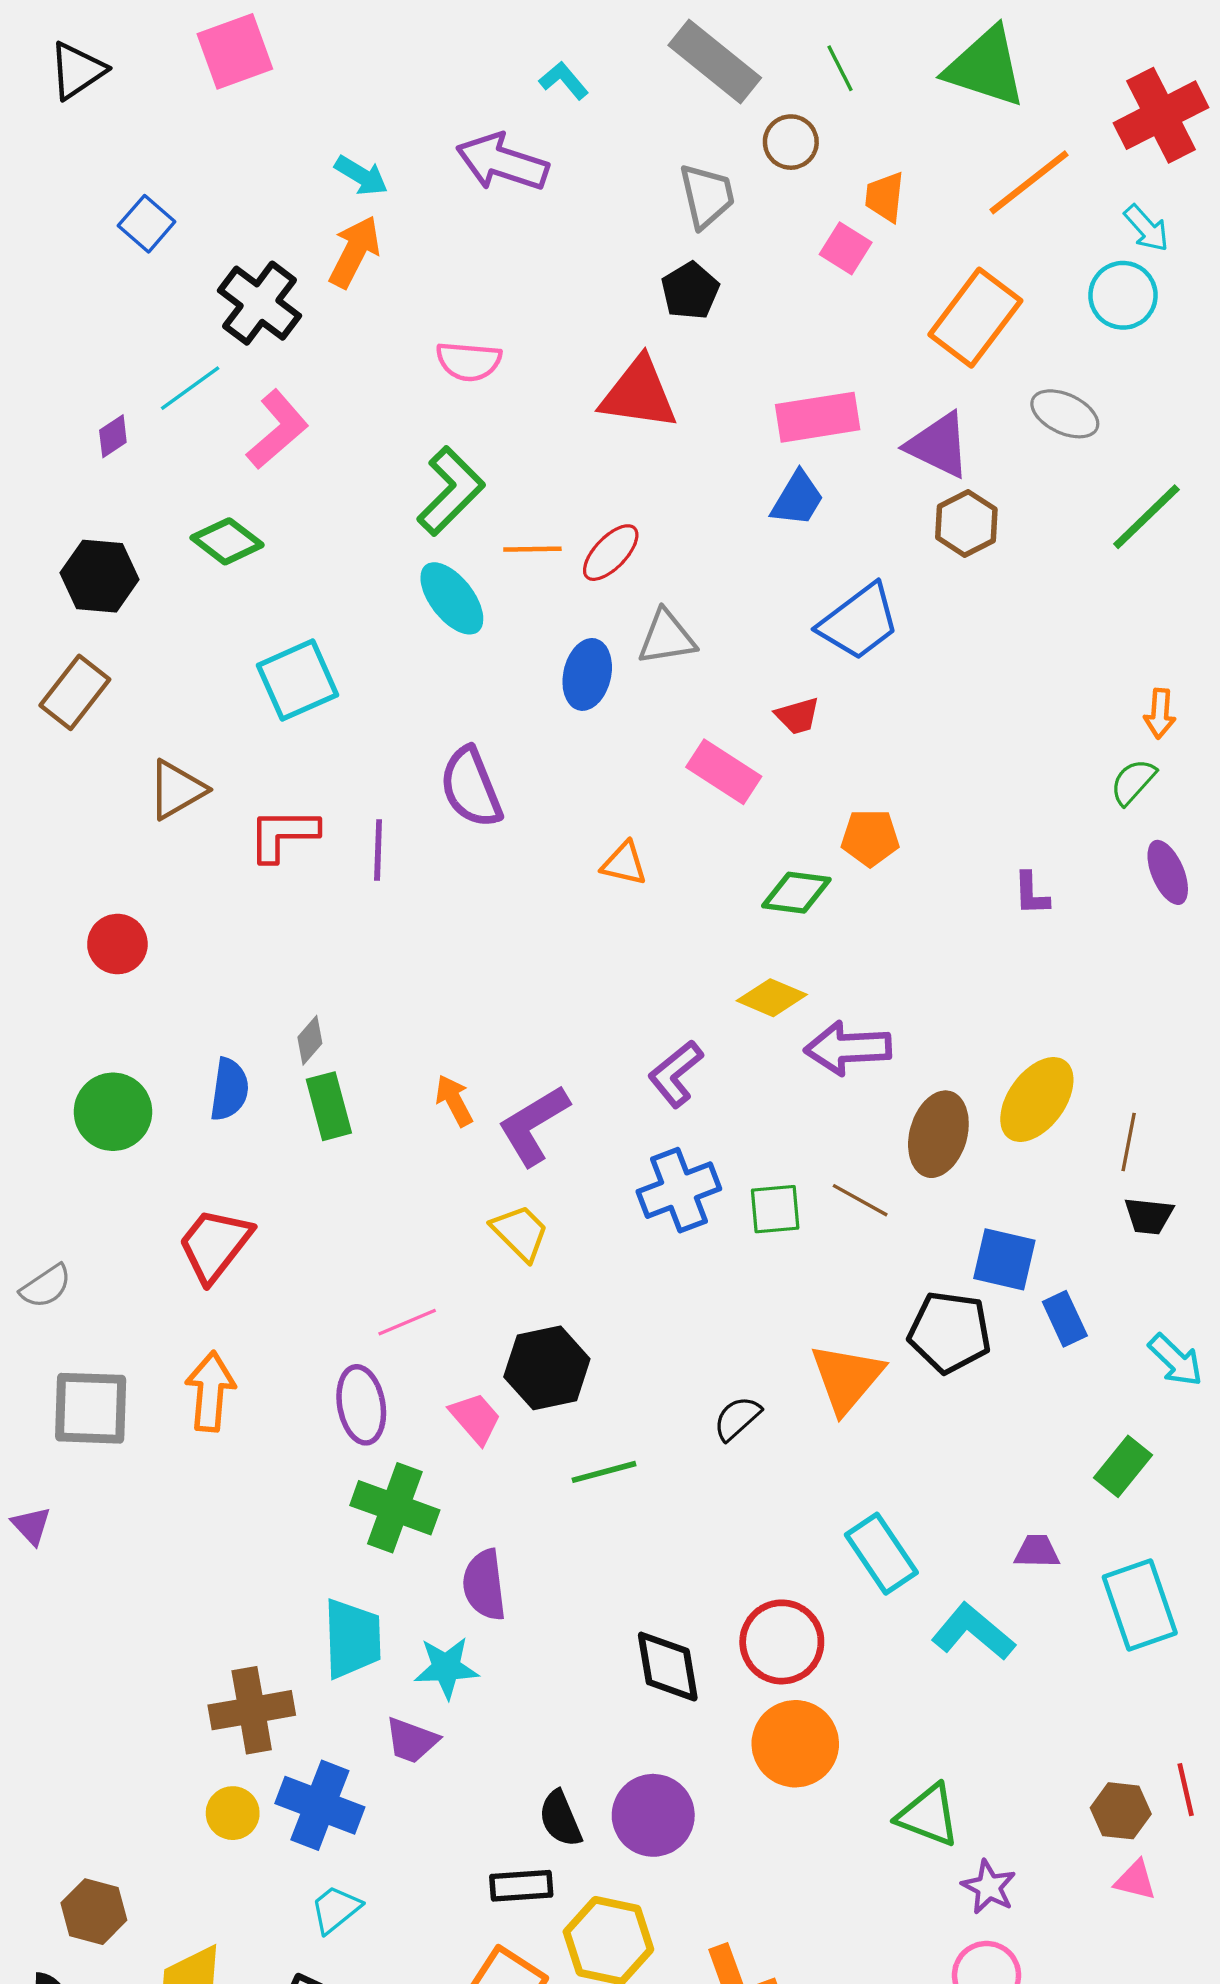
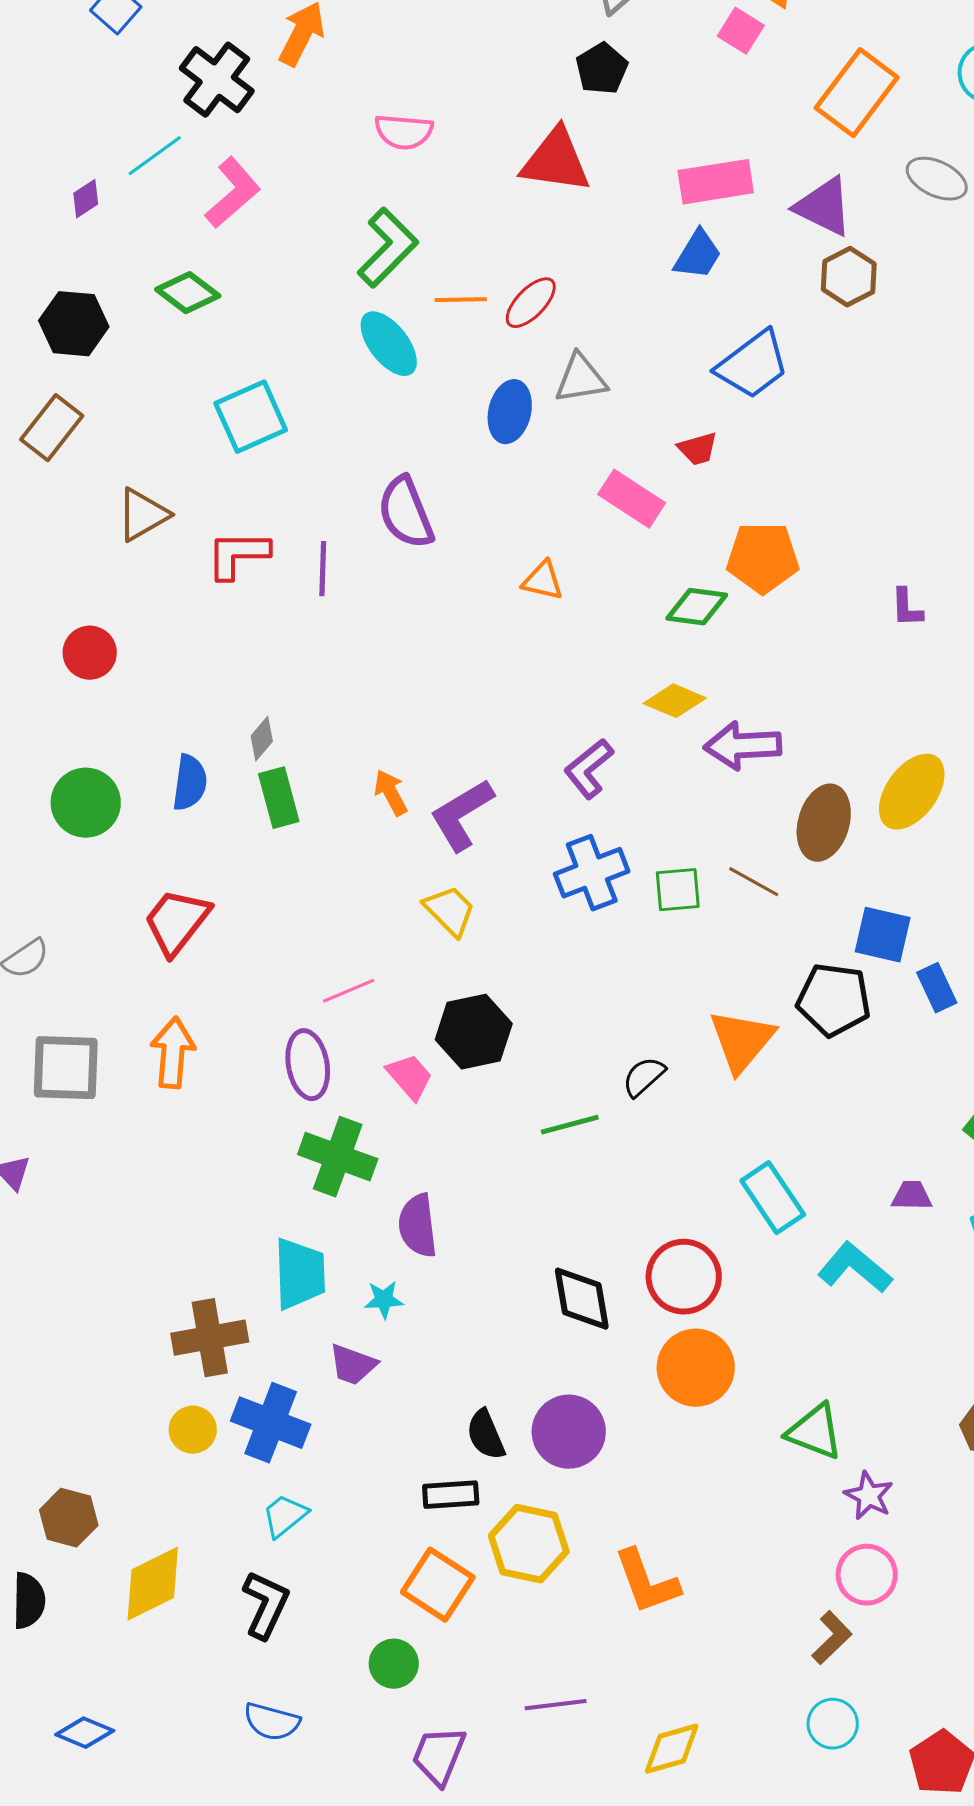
orange pentagon: (870, 838) -> (763, 558), size x1.4
green line: (604, 1472) -> (570, 1125), moved
cyan star: (446, 1668) -> (384, 1300), size x0.7

